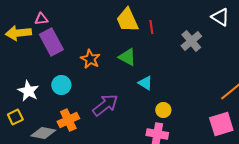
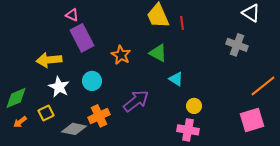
pink triangle: (41, 19) -> (72, 15), turned 32
yellow arrow: (18, 33) -> (49, 60), moved
gray cross: (191, 41) -> (237, 45), moved, turned -30

